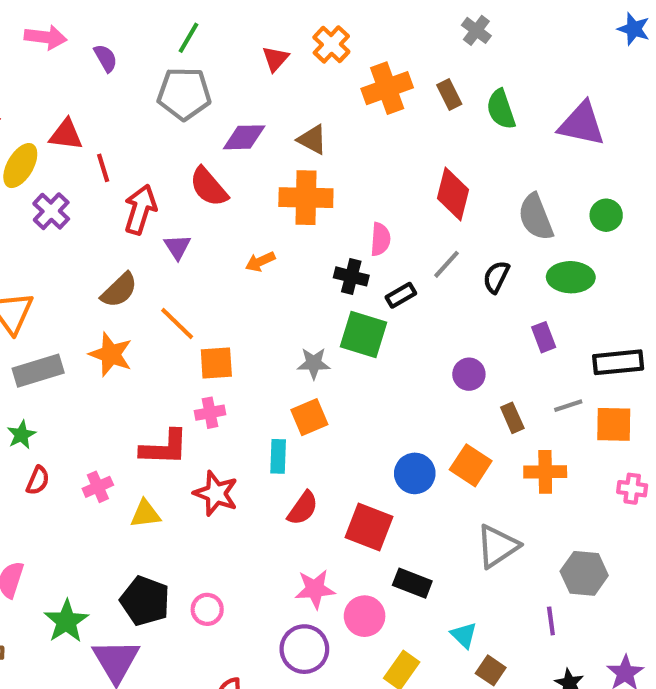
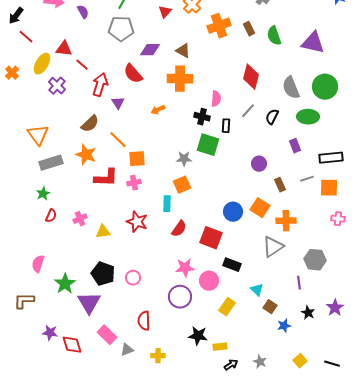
red line: (103, 168) -> (82, 65), turned -32
green circle: (606, 215) -> (325, 87), size x1.6
black rectangle: (401, 295) -> (226, 126), turned -56
red L-shape: (164, 448) -> (106, 178), moved
orange cross: (545, 472) -> (286, 221), moved

